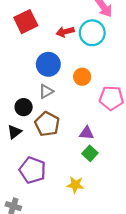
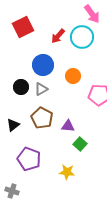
red arrow: (65, 32) -> (58, 36), turned -35
black circle: (24, 107) -> (21, 87), moved
purple triangle: (87, 133) -> (68, 126), moved

